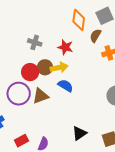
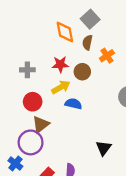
brown circle: (45, 67) -> (82, 72), moved
purple circle: (19, 94) -> (31, 142), moved
brown triangle: (41, 96) -> (41, 124), moved

